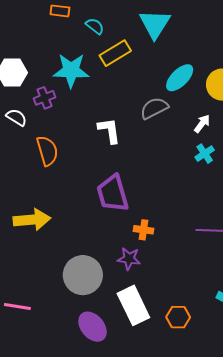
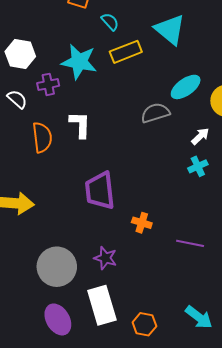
cyan triangle: (155, 24) -> (170, 29), turned -32
white L-shape: (109, 130) -> (80, 125), moved
orange cross: (144, 230) -> (142, 223), moved

